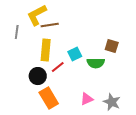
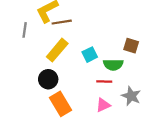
yellow rectangle: (46, 50) -> (57, 50), turned 35
red line: (58, 67) -> (104, 81), moved, turned 40
gray star: (112, 102) -> (131, 96), moved

